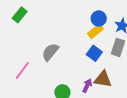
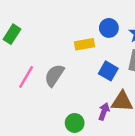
yellow rectangle: (95, 31) -> (85, 44), moved, turned 35
pink line: (22, 70) -> (26, 77), moved

